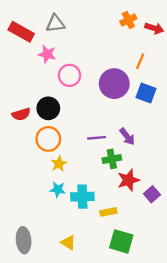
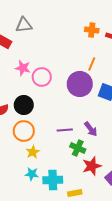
orange cross: (128, 20) -> (92, 30), turned 32
gray triangle: (55, 24) -> (24, 25), moved
pink star: (47, 54) -> (23, 68), moved
orange line: (140, 61) -> (92, 64), moved
green cross: (112, 159) -> (78, 148), turned 35

